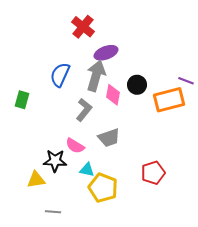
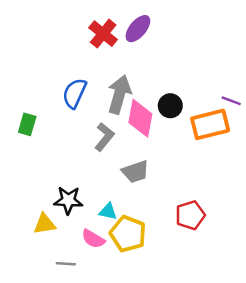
purple ellipse: (106, 53) -> (138, 29), moved, turned -30
pink diamond: (113, 95) -> (140, 118), size x1.4
pink semicircle: (75, 146) -> (93, 239), moved

